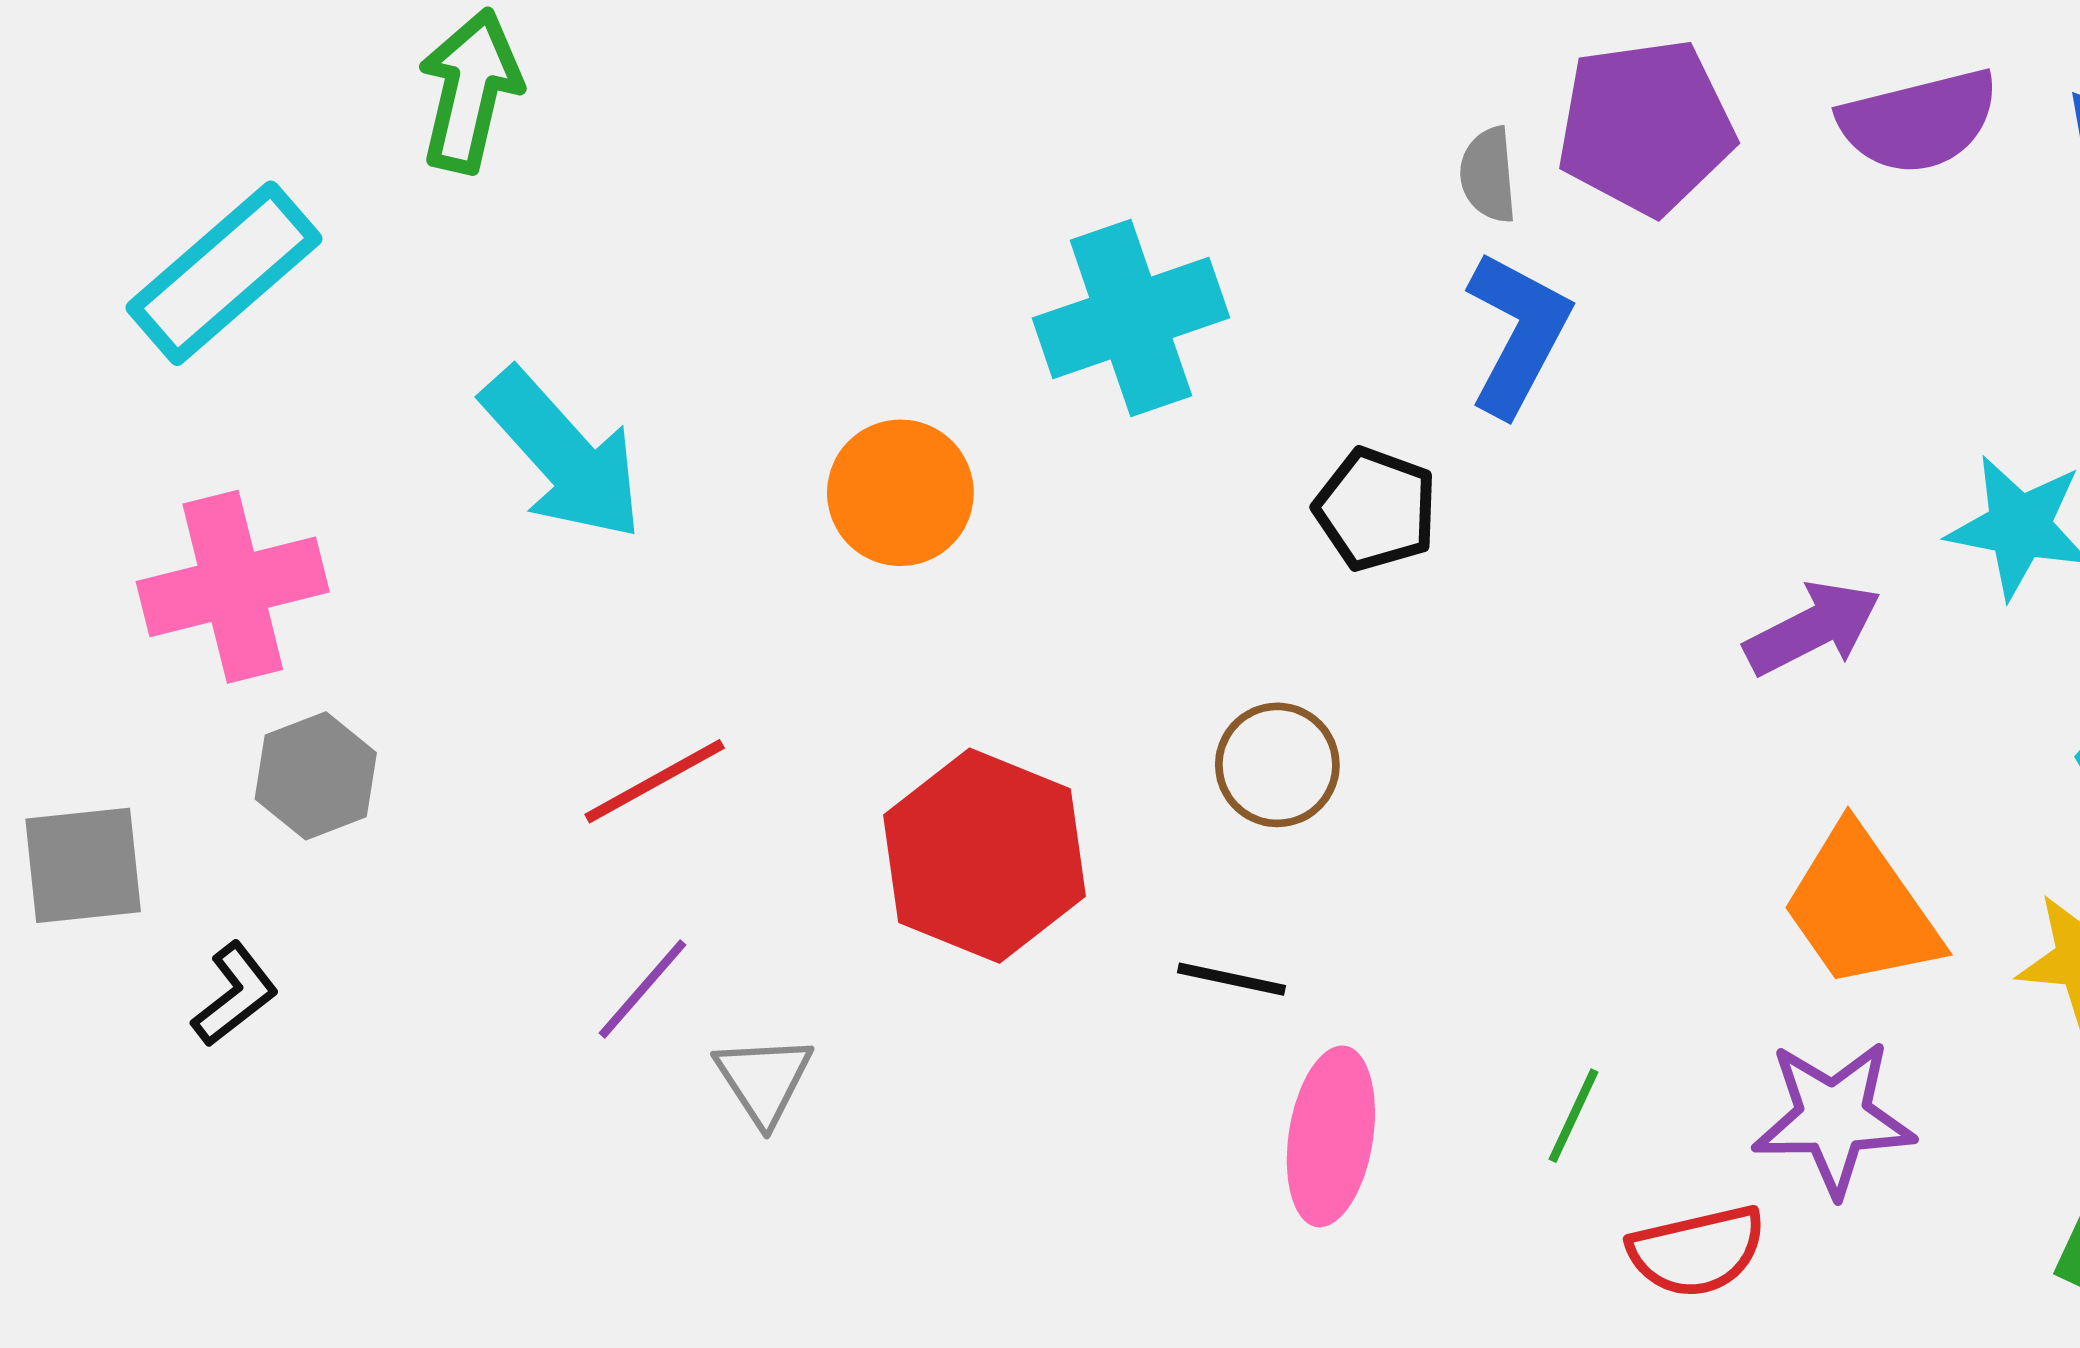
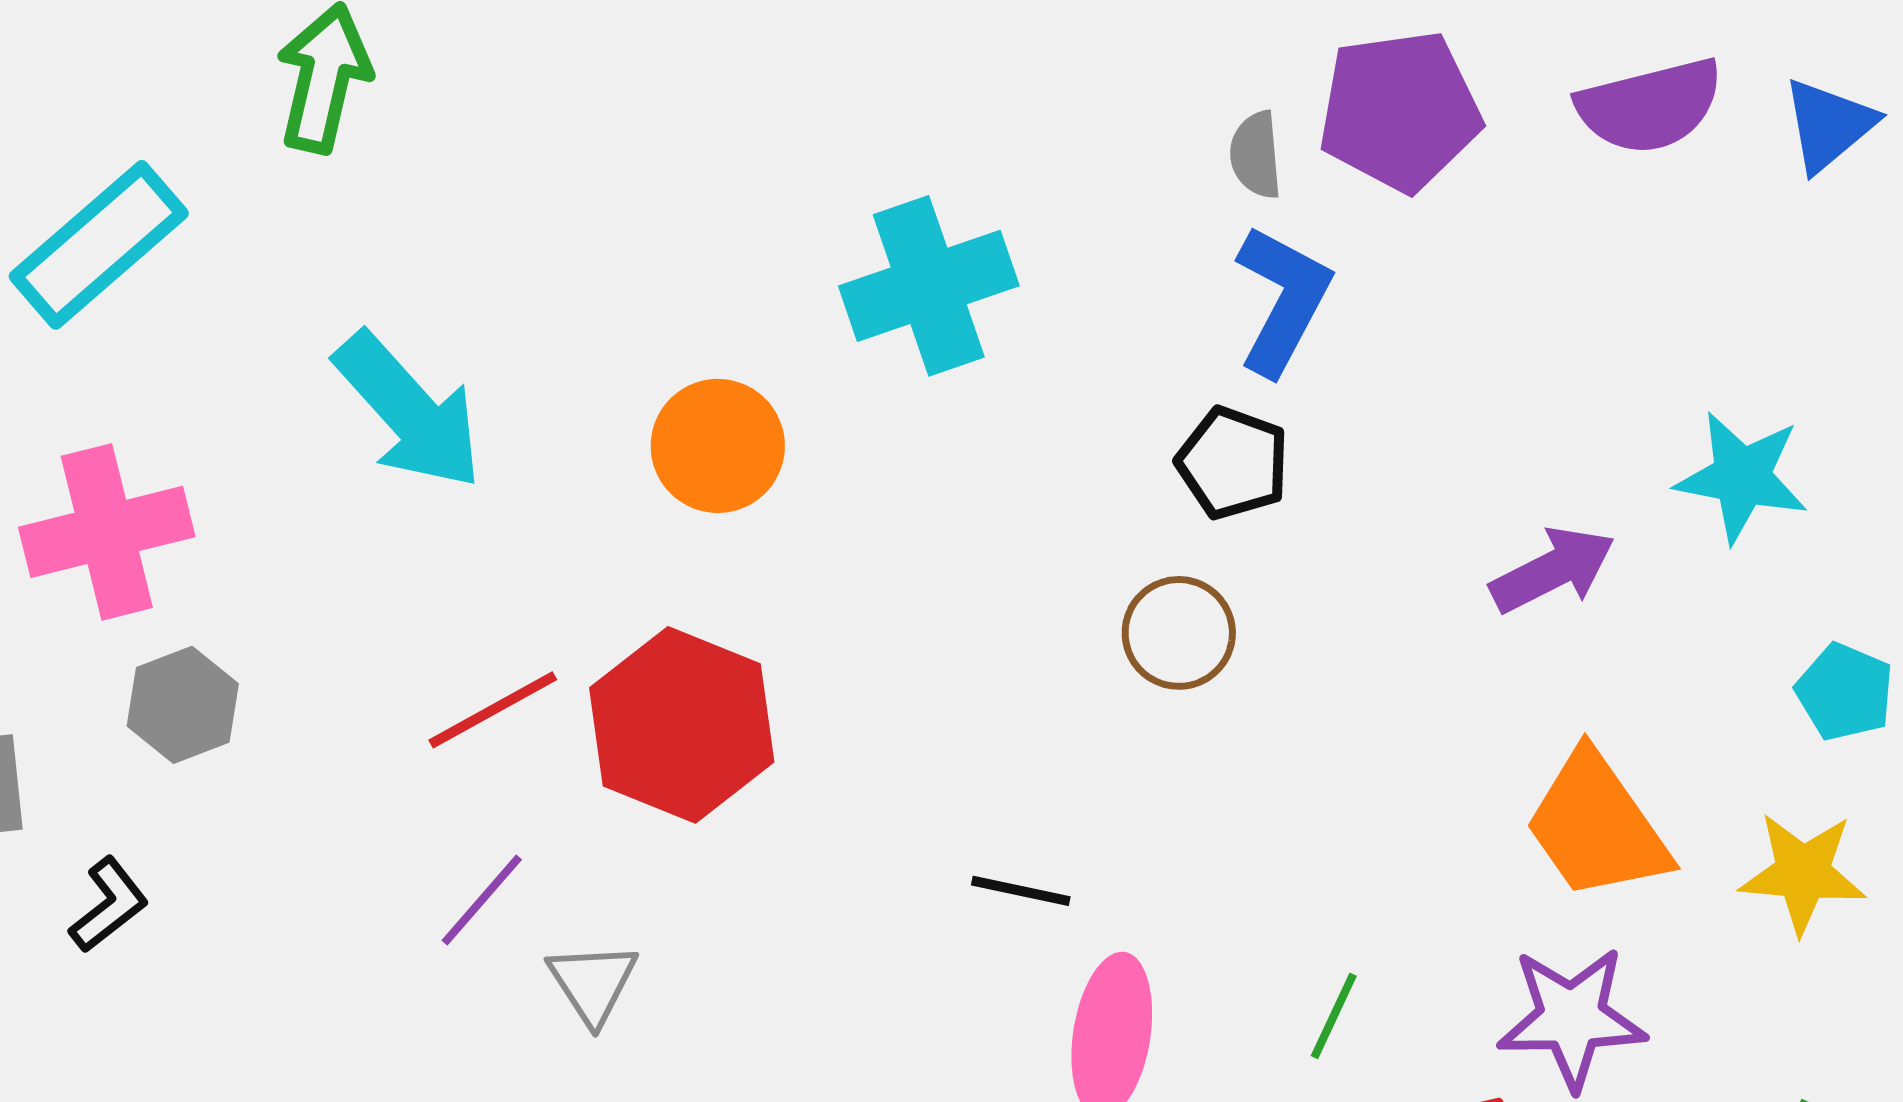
black pentagon: (1376, 509) -> (1233, 463), moved
brown circle: (1277, 765) -> (1179, 633), moved
red hexagon: (985, 856) -> (682, 725), moved

